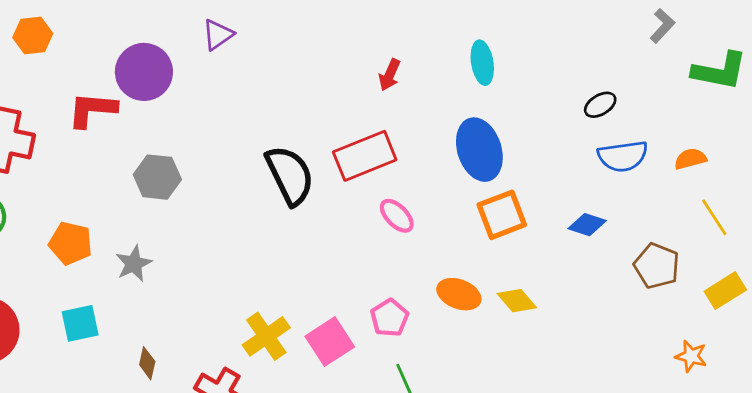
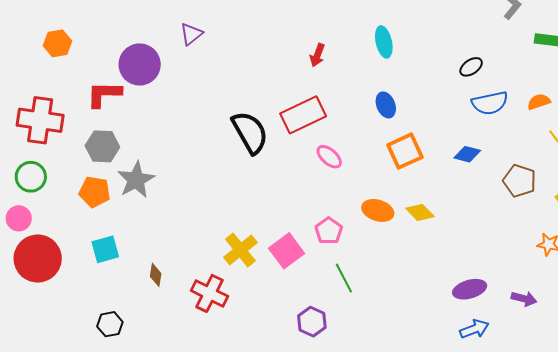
blue ellipse: (479, 150) -> (386, 105), size x0.6
gray hexagon: (157, 177) -> (102, 146), moved
gray star: (134, 264) -> (136, 180), moved, size x1.4

